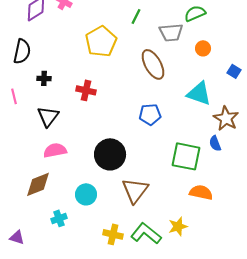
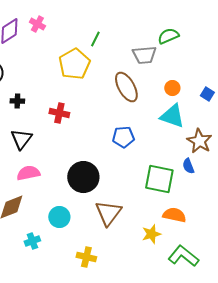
green line: (136, 16) -> (95, 39), moved
orange circle: (203, 48) -> (172, 88), moved
yellow star: (178, 226) -> (151, 234), moved
green L-shape: (146, 233) -> (183, 256), moved

